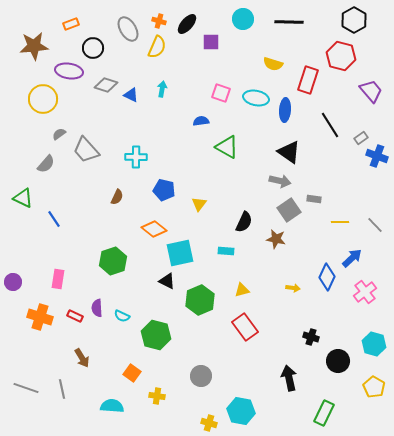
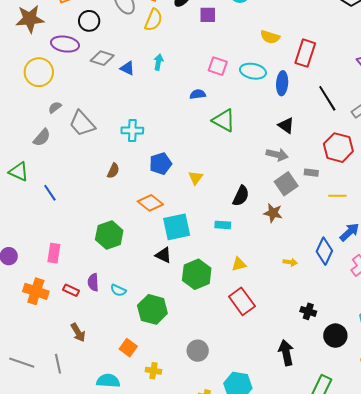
red hexagon: (341, 56) -> (338, 148), moved
black triangle: (289, 152) -> (286, 125), size x0.7
blue pentagon: (164, 190) -> (160, 164), turned -30

